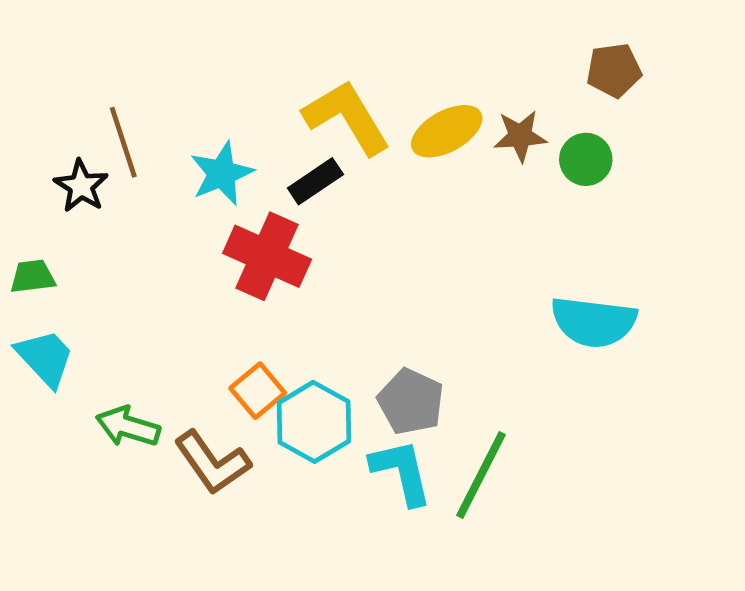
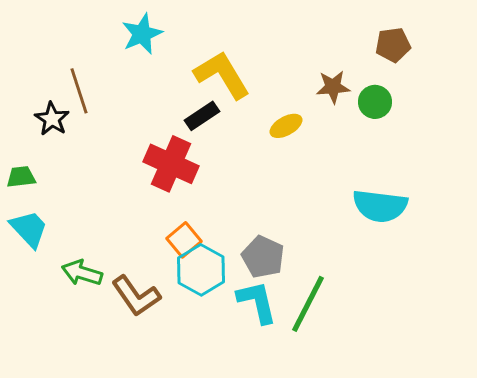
yellow ellipse: (447, 131) -> (286, 126), moved, size x0.7
cyan star: (222, 173) -> (142, 34), moved
orange square: (258, 391) -> (184, 240), moved

